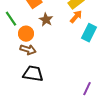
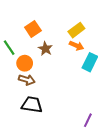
orange arrow: (76, 17) -> (76, 46), turned 72

